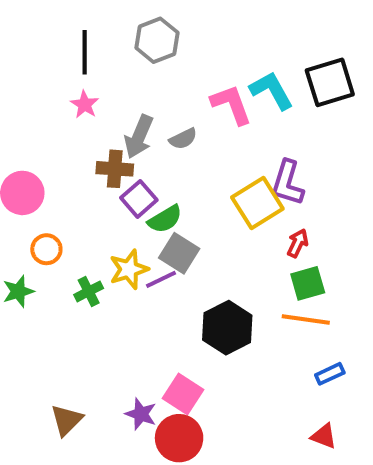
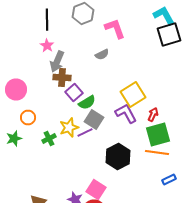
cyan L-shape: (272, 90) -> (164, 16), moved
pink L-shape: (231, 105) -> (115, 28), moved
gray arrow: (139, 137) -> (57, 62), moved
gray semicircle: (183, 139) -> (102, 54), moved
purple L-shape: (288, 183) -> (126, 114), moved, turned 135
green square: (308, 283) -> (158, 134), size x1.4

